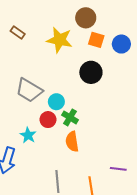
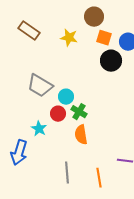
brown rectangle: (18, 33) -> (29, 31), size x1.5
yellow star: (60, 40) -> (69, 38), size x0.7
black circle: (91, 72) -> (111, 61), moved

